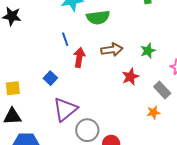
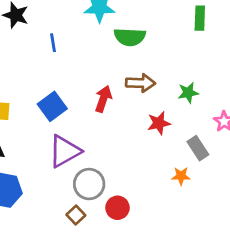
blue line: (65, 39) -> (53, 43), moved
red arrow: (79, 57) -> (103, 99), moved
blue square: (50, 78) -> (52, 106), size x1.5

